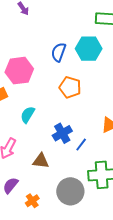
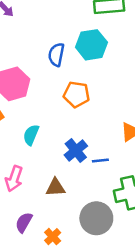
blue line: (81, 145) -> (100, 160), turned 56

